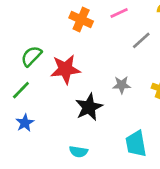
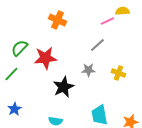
pink line: (119, 13) -> (107, 21), moved
gray line: (141, 40) -> (97, 45), moved
blue star: (25, 123) -> (14, 109), moved

